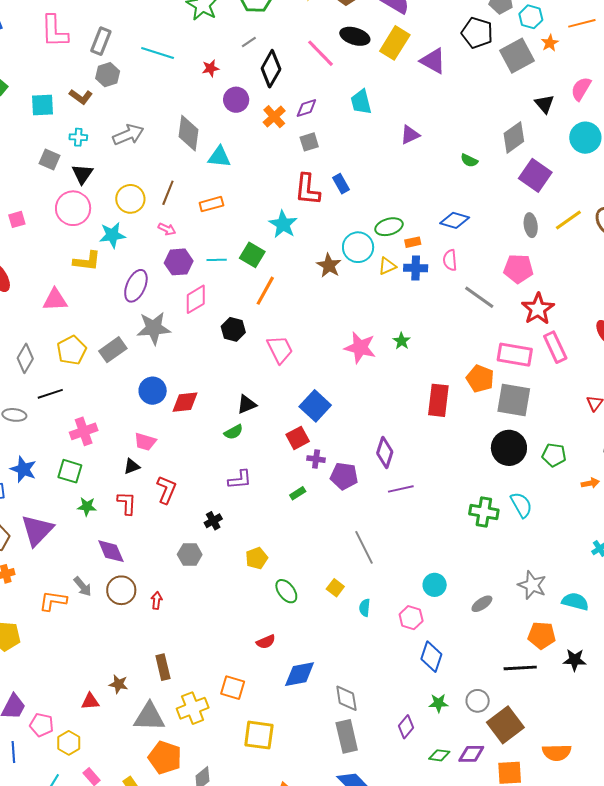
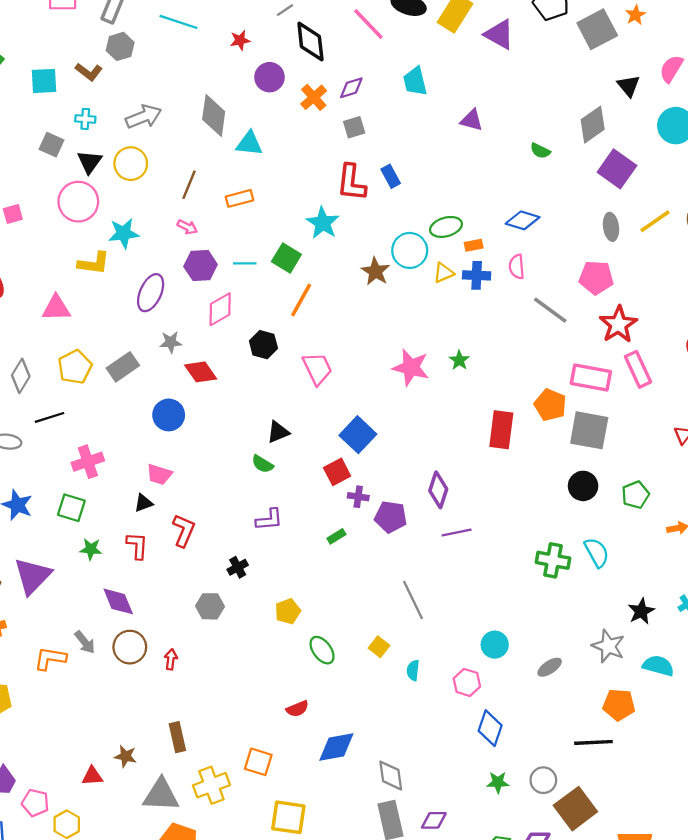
black diamond: (271, 69) -> (310, 41), turned -36
purple triangle: (410, 135) -> (472, 120), turned 40
yellow circle: (130, 199) -> (131, 164), moved
gray star: (154, 328) -> (171, 342), size x0.6
red diamond: (185, 402) -> (201, 372), moved, turned 60
green semicircle: (234, 432) -> (262, 464), turned 60
black circle: (509, 448) -> (583, 486), size x0.7
green pentagon: (554, 455) -> (635, 495), turned -30
black star: (575, 660) -> (641, 611), moved, turned -30
purple diamond: (406, 727) -> (434, 820), moved, turned 50

